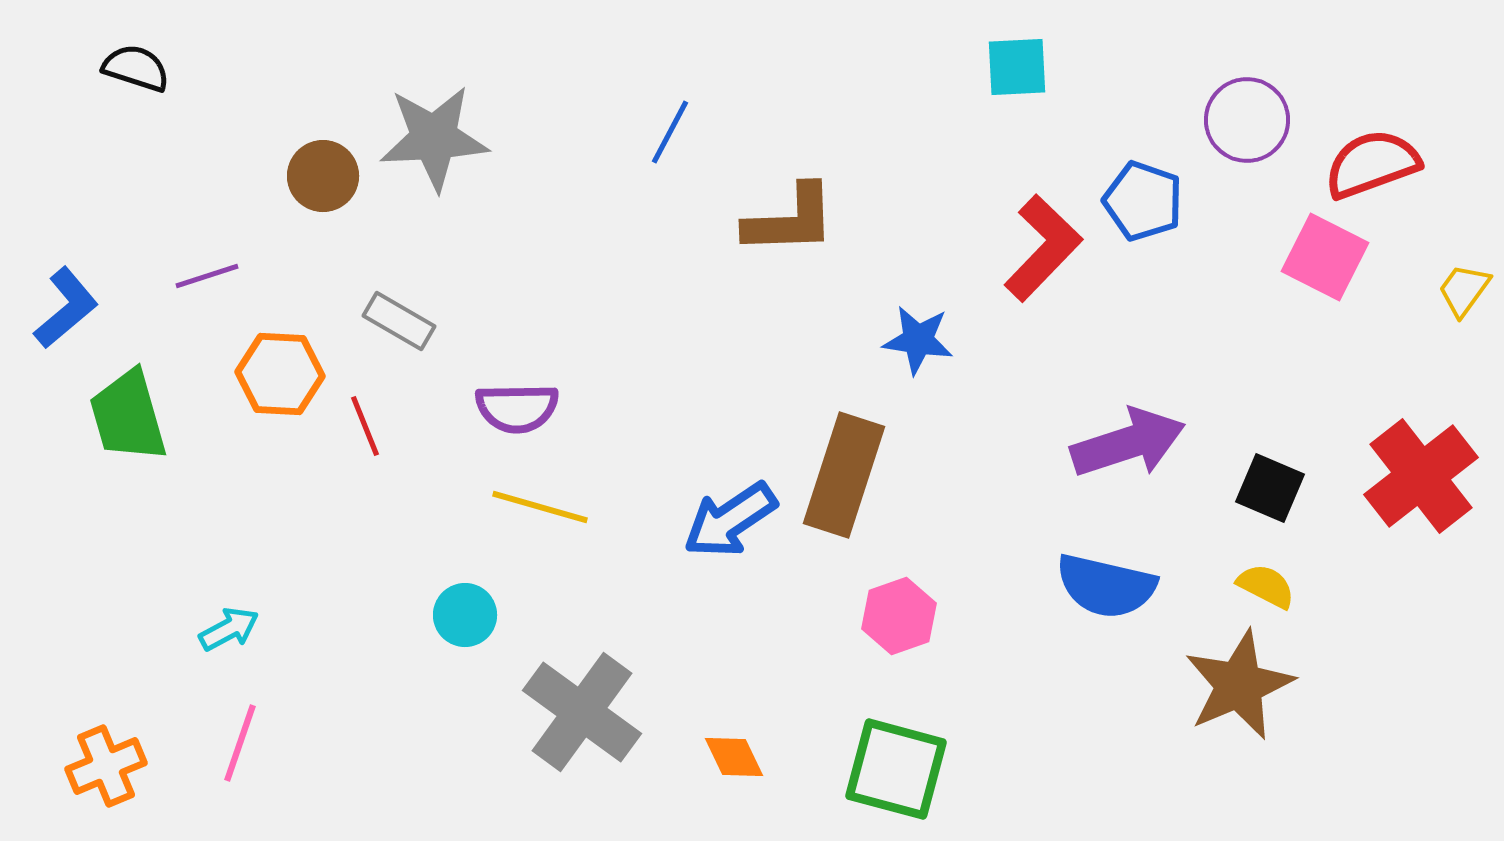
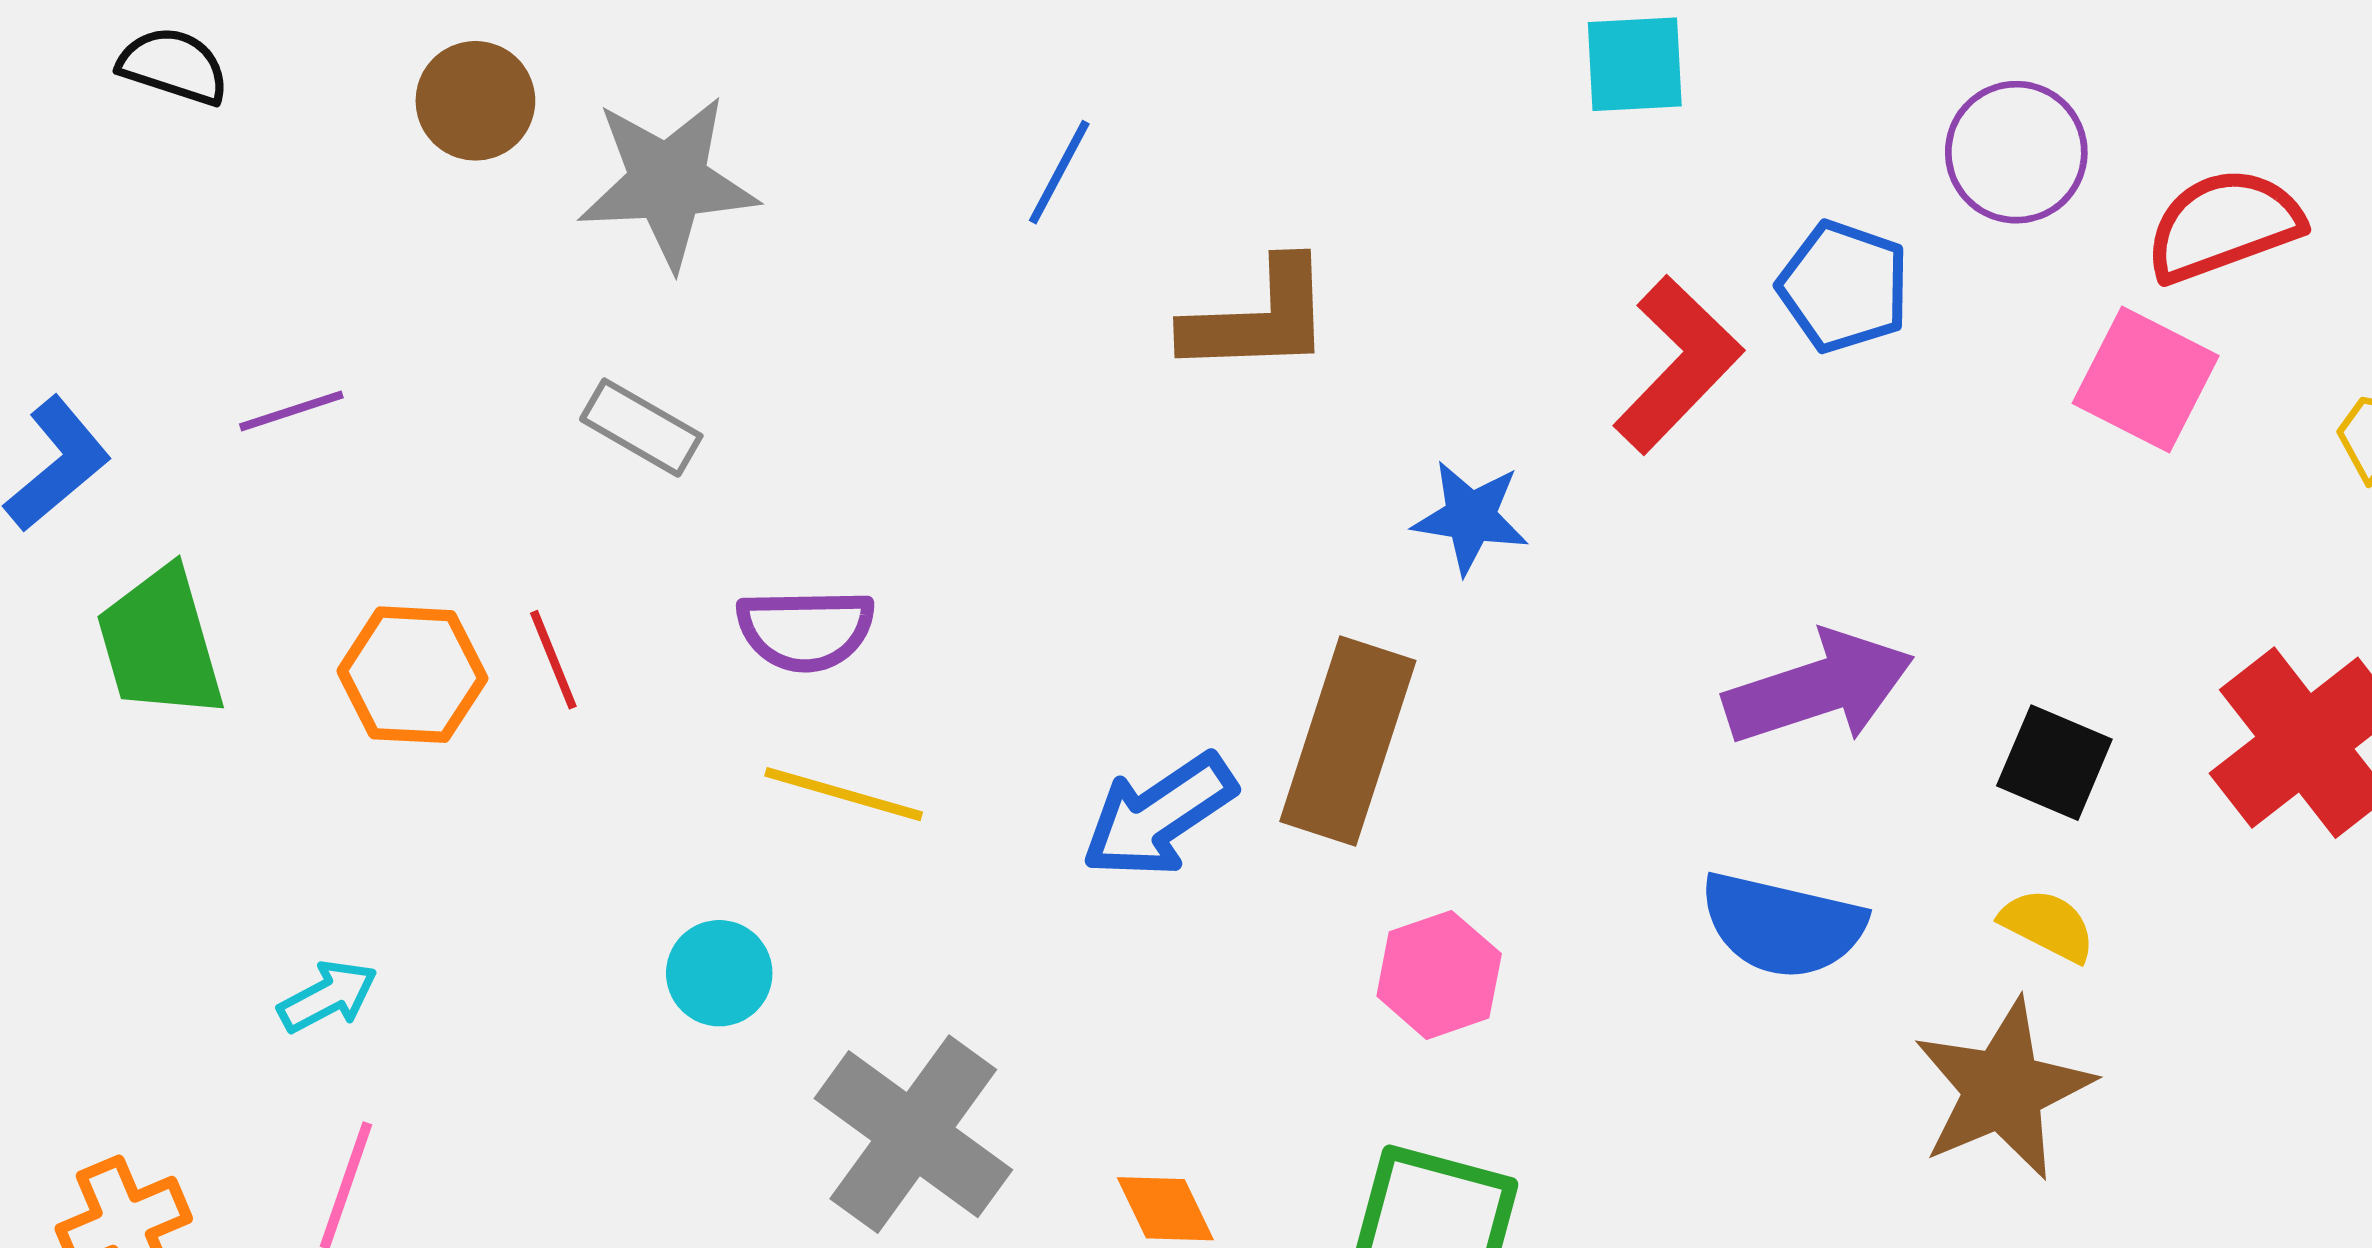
brown circle: (323, 176) -> (475, 101), moved
gray rectangle: (399, 321) -> (641, 428), moved
orange hexagon: (280, 374) -> (412, 675), moved

